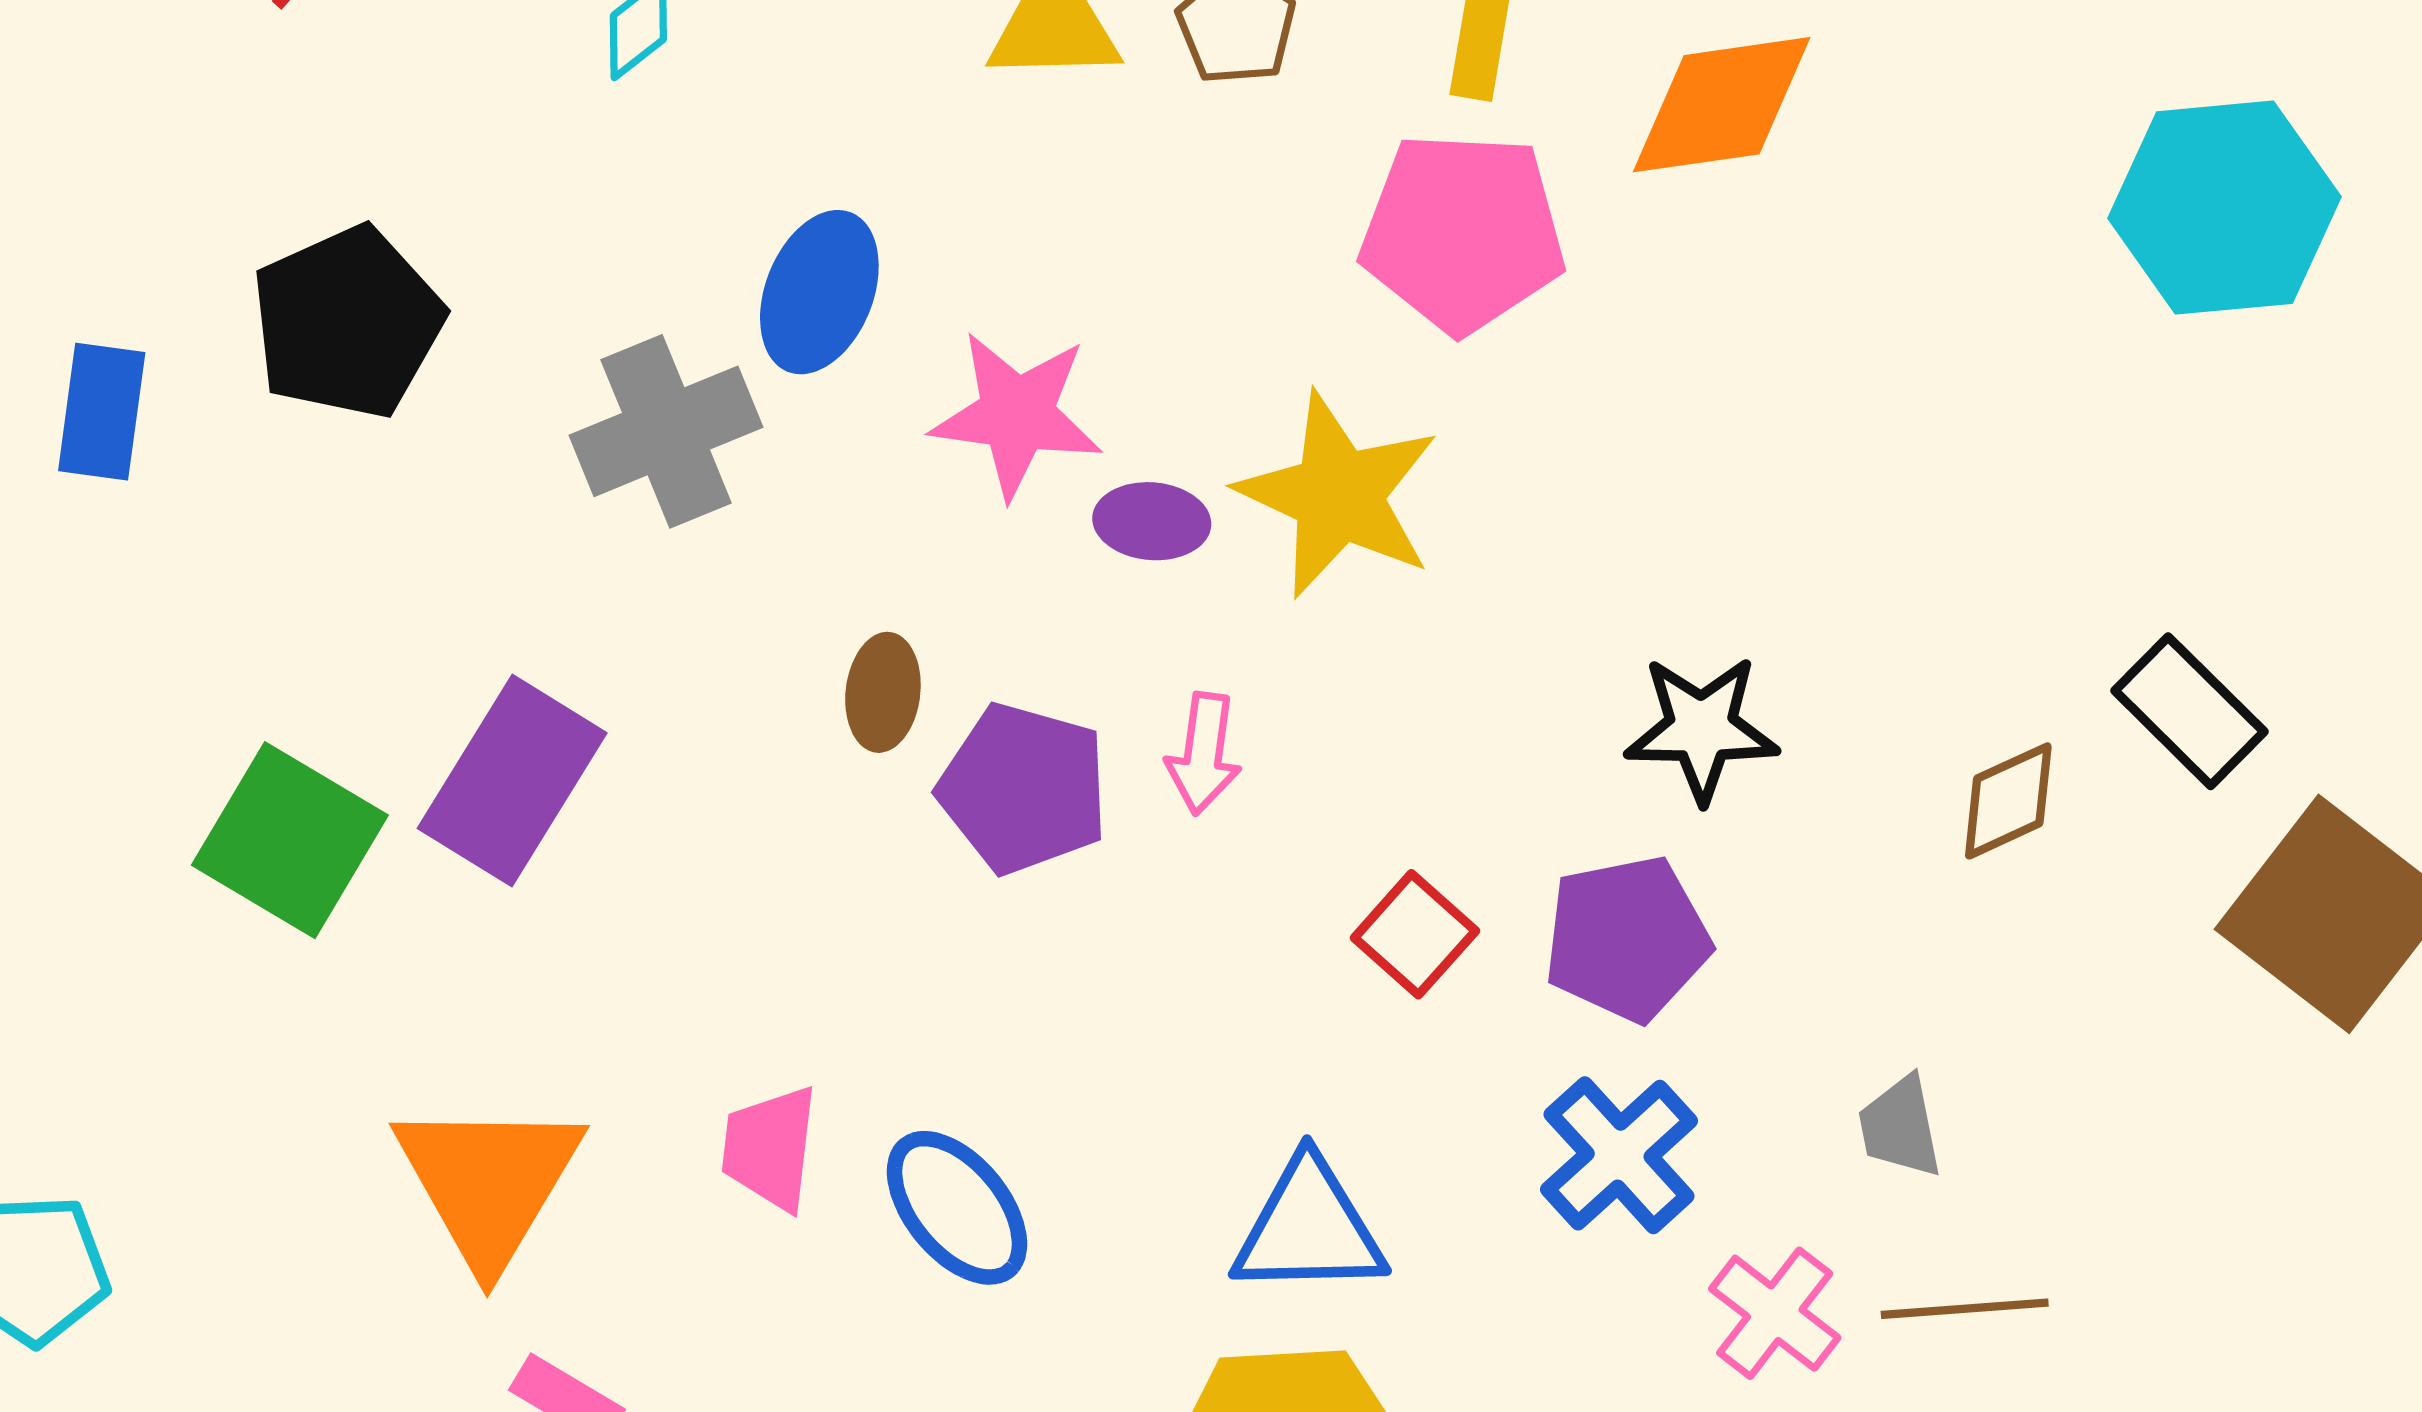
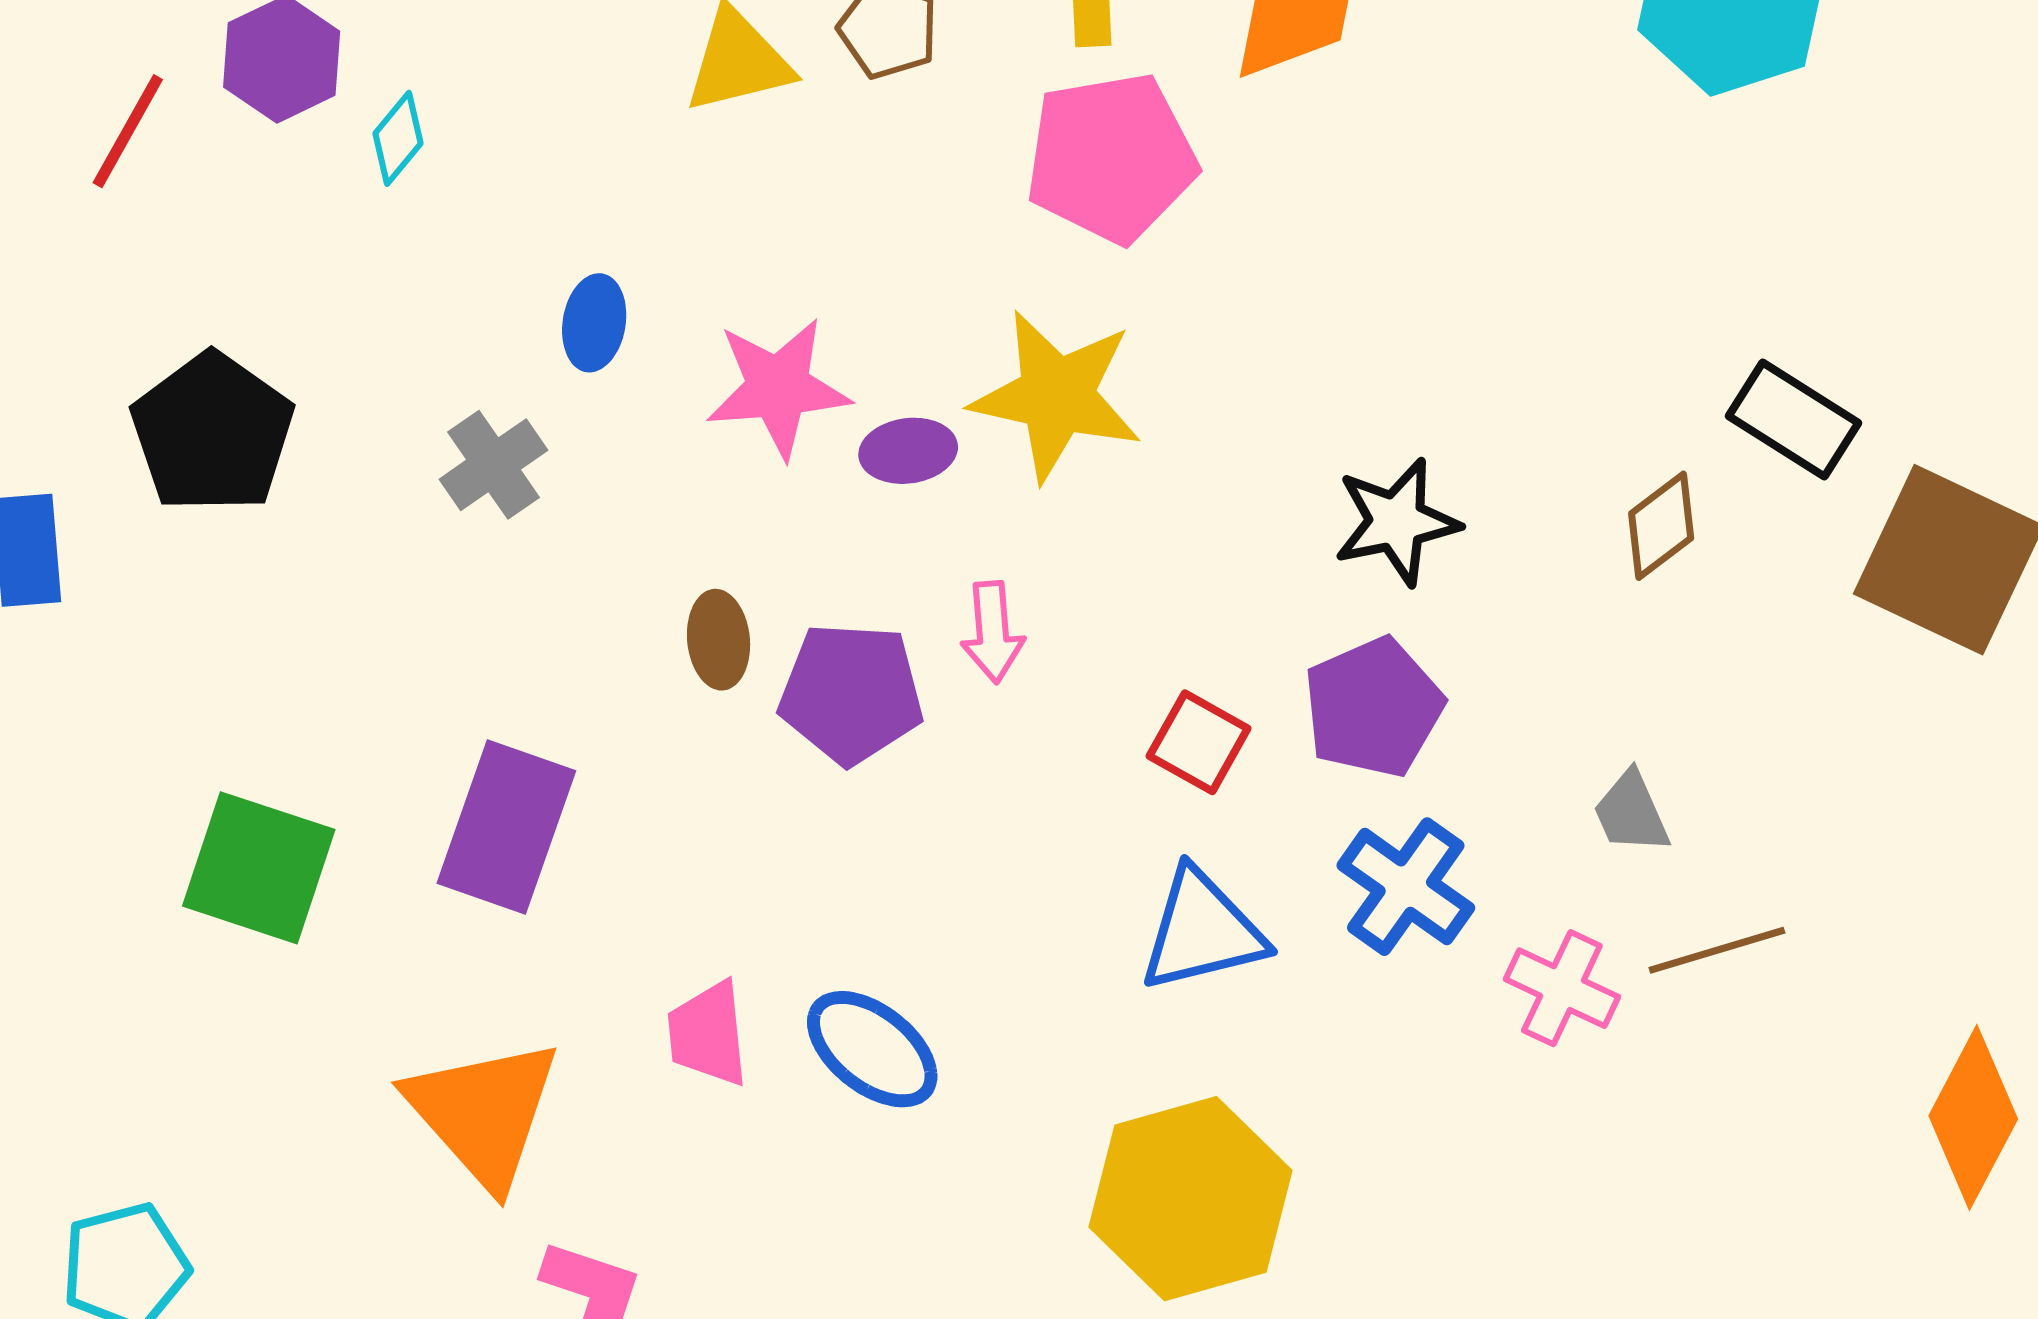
blue ellipse: (819, 292) -> (594, 323), size x0.7
gray cross: (666, 431) -> (493, 465), size x0.7
purple rectangle: (512, 781) -> (506, 827), moved
blue triangle: (1309, 1228) -> (1202, 931), moved

